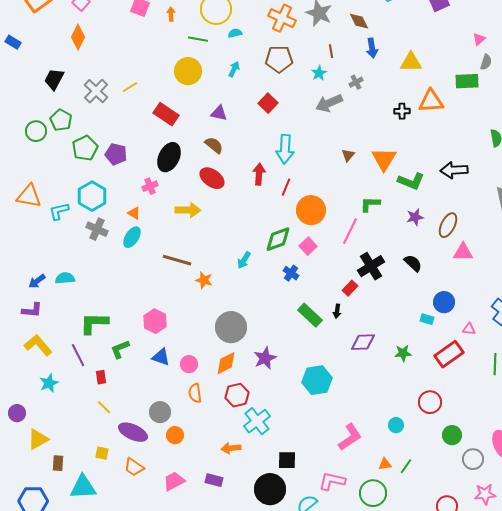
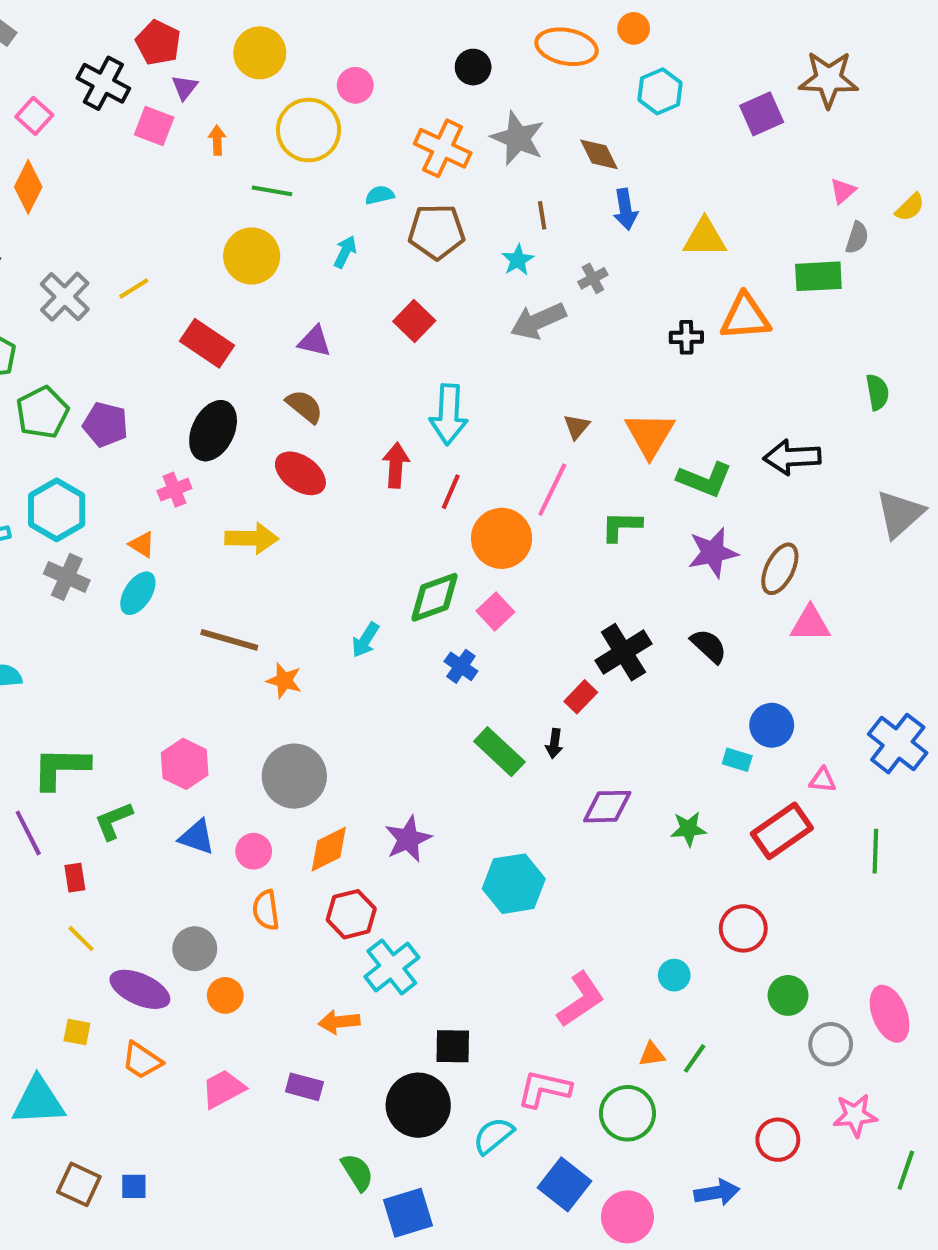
cyan semicircle: (235, 33) -> (380, 195), moved
purple star: (415, 217) -> (713, 553), size x1.4
pink line: (350, 231) -> (552, 490), moved
gray circle: (231, 327) -> (294, 776), moved

